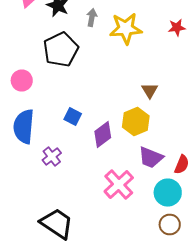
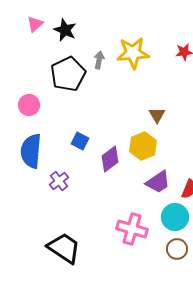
gray arrow: (92, 18) -> (99, 60), moved
purple trapezoid: (151, 158) -> (158, 182), turned -56
pink cross: (119, 184) -> (132, 229), moved, turned -32

